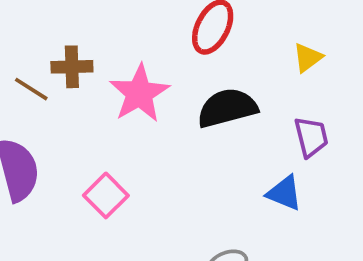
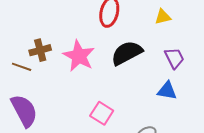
yellow triangle: (308, 58) -> (163, 17), turned 36
pink square: (106, 195) -> (102, 113), moved

